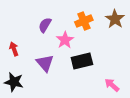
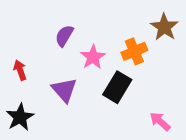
orange cross: (84, 21) -> (134, 51), moved
black rectangle: (82, 61) -> (117, 87), turned -45
black star: (14, 82) -> (20, 117), turned 30

